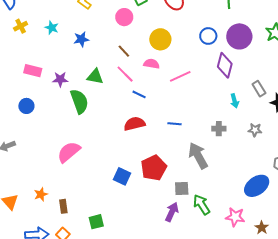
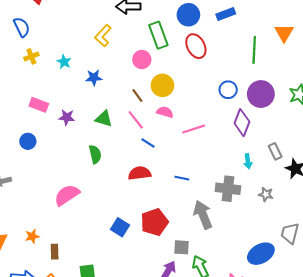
yellow circle: (160, 39) -> (162, 85), moved
green semicircle: (79, 101) -> (95, 154), moved, size x0.7
gray cross: (219, 129) -> (228, 189), size x1.6

